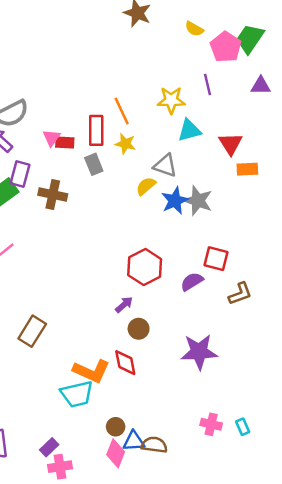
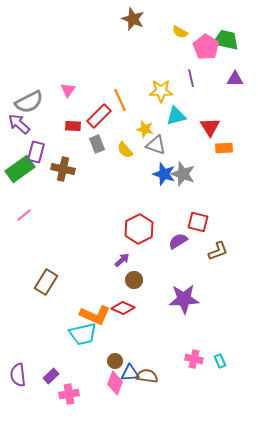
green trapezoid: (250, 39) -> (226, 40), turned 68
red rectangle: (96, 130) -> (99, 116), turned 45
pink triangle: (52, 138) -> (68, 90), moved
yellow star: (125, 144) -> (145, 129), moved
yellow semicircle: (146, 186) -> (125, 150), moved, turned -90
blue star: (175, 201) -> (164, 174), turned -30
red diamond: (125, 363) -> (123, 308), turned -55
purple rectangle: (49, 447) -> (51, 376), moved

